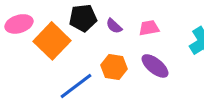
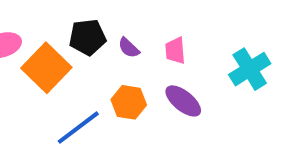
pink trapezoid: (149, 28) -> (175, 50), turned -85

